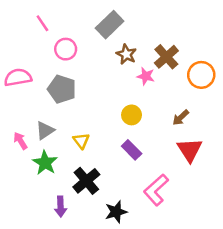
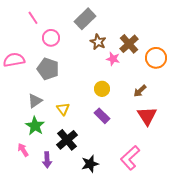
pink arrow: (20, 141) -> (23, 150), moved
pink L-shape: (156, 190) -> (130, 158), moved

